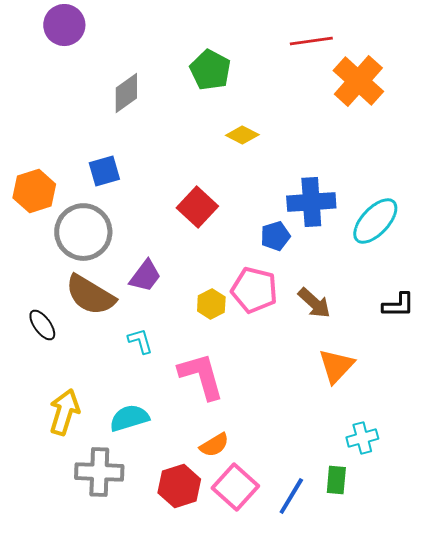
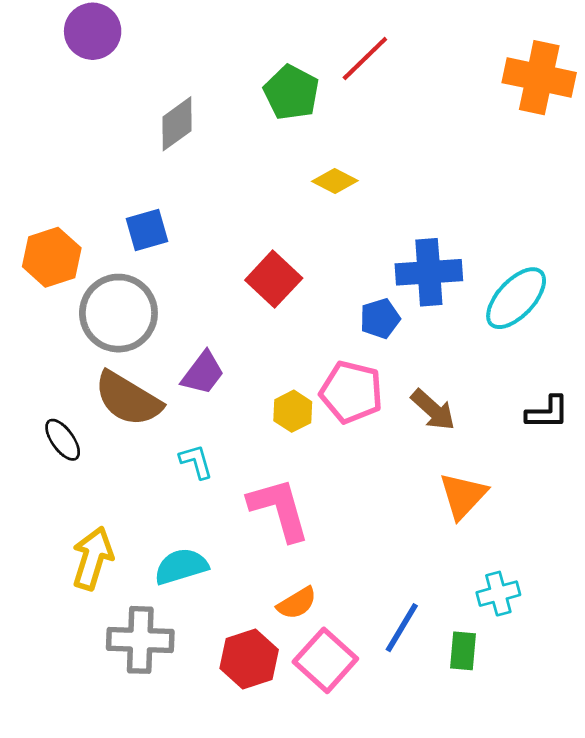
red line: (311, 41) -> (365, 58), moved, turned -36
orange cross: (358, 81) -> (539, 78), moved, turned -30
blue line: (291, 496) -> (402, 628), moved

